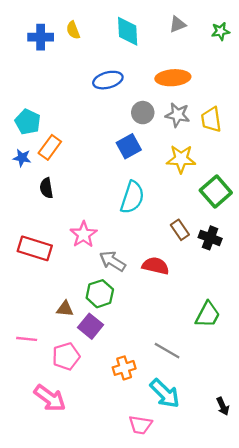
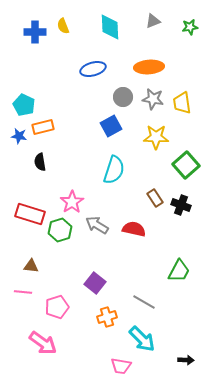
orange rectangle: (50, 147) -> (43, 127), turned 40
green hexagon: (100, 294) -> (60, 230), moved
brown triangle: (65, 309) -> (31, 266), moved
purple square: (90, 326) -> (95, 283), moved
black arrow: (223, 406) -> (186, 360), moved, turned -63

